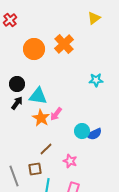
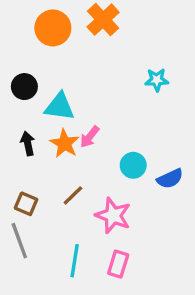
black arrow: (17, 103) -> (28, 143), moved, turned -48
blue semicircle: (94, 134) -> (170, 179), moved
pink star: (70, 161) -> (113, 216), size x1.5
brown square: (35, 169) -> (26, 204), moved, turned 32

